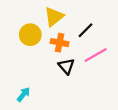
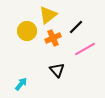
orange cross: (60, 43) -> (53, 38), turned -35
black triangle: (66, 66) -> (57, 70), moved

